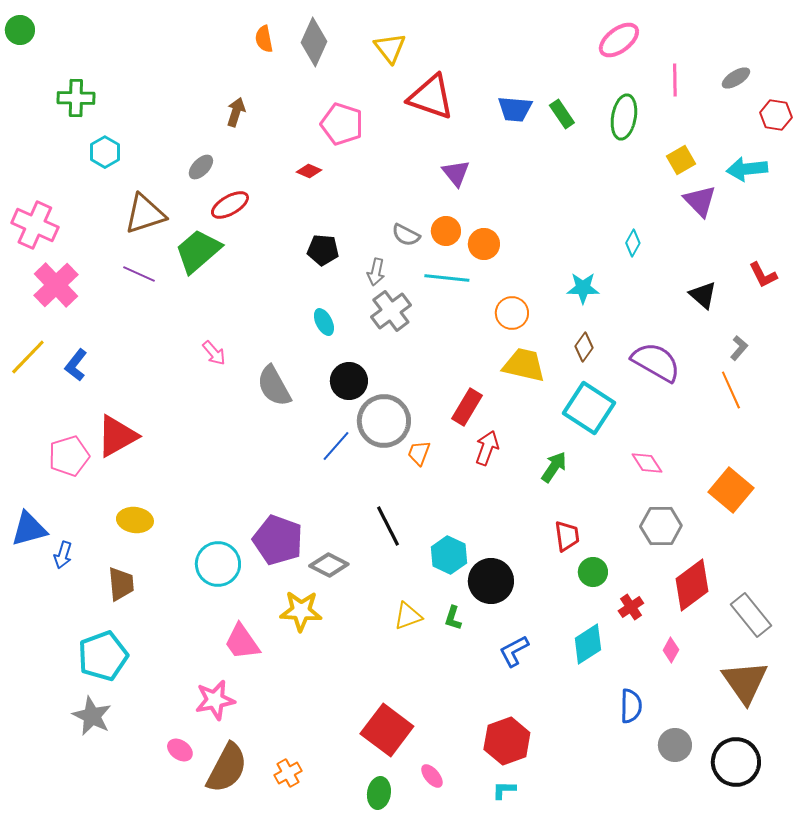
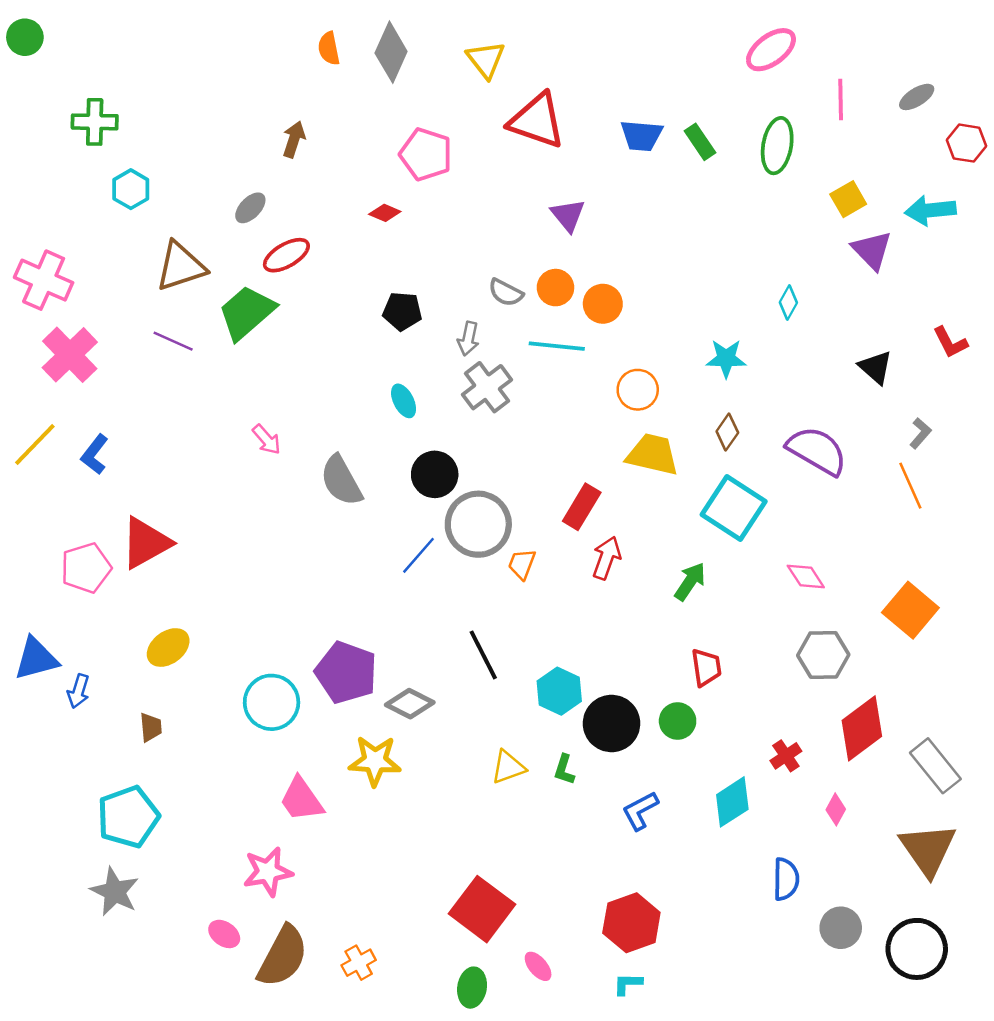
yellow ellipse: (135, 520) -> (168, 648), turned -44
green circle: (593, 572) -> (678, 721), moved
brown trapezoid: (121, 584) -> (151, 727), size x0.7

